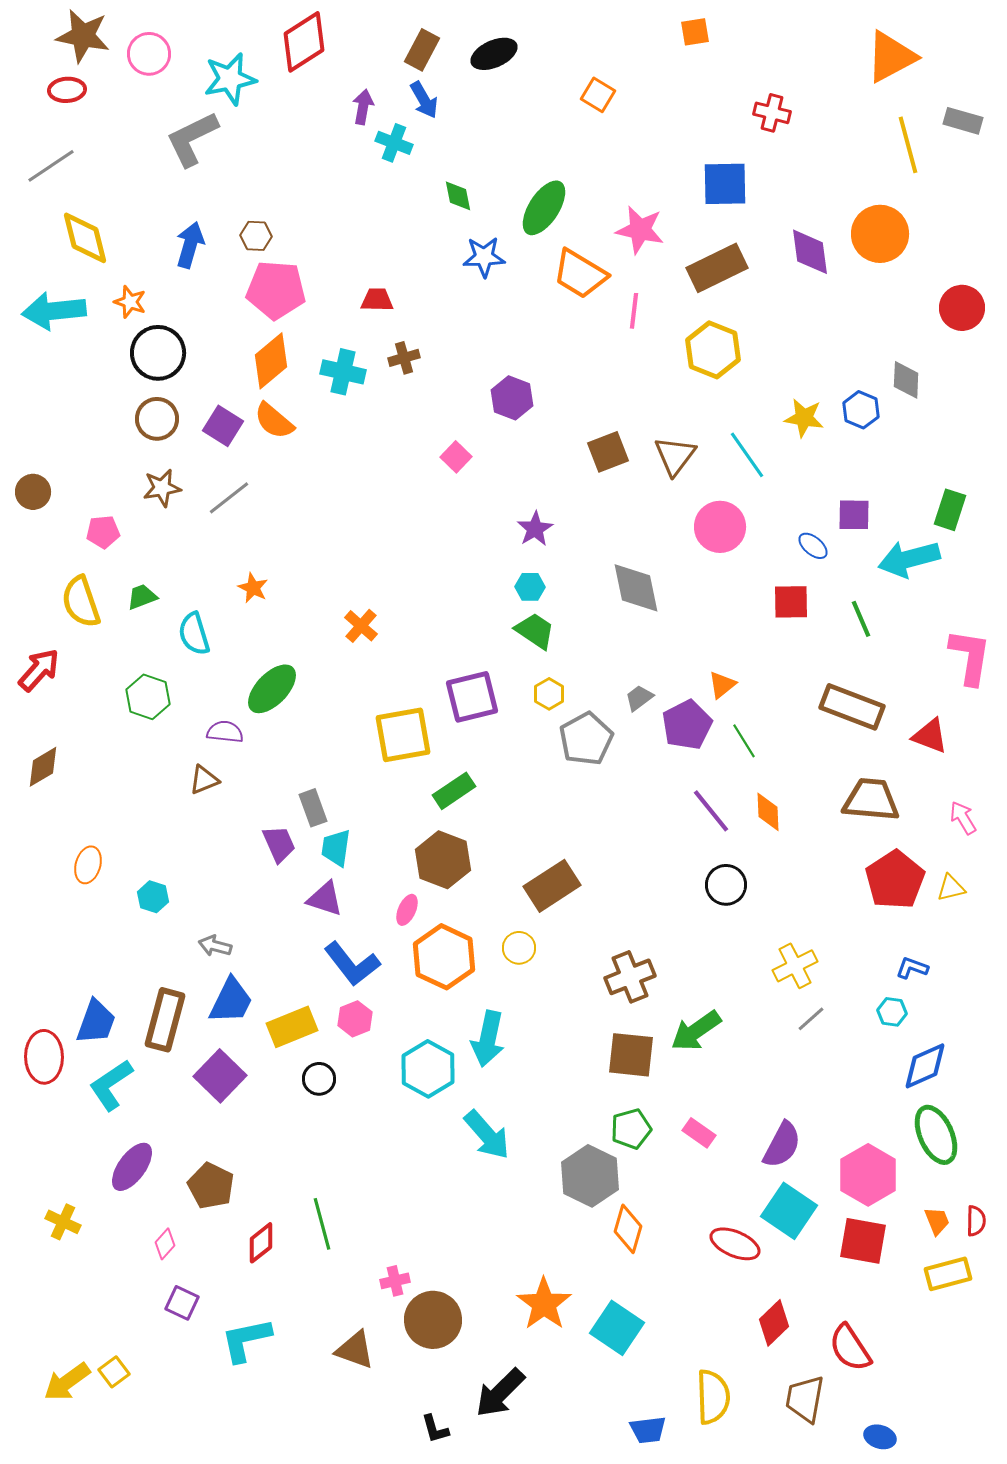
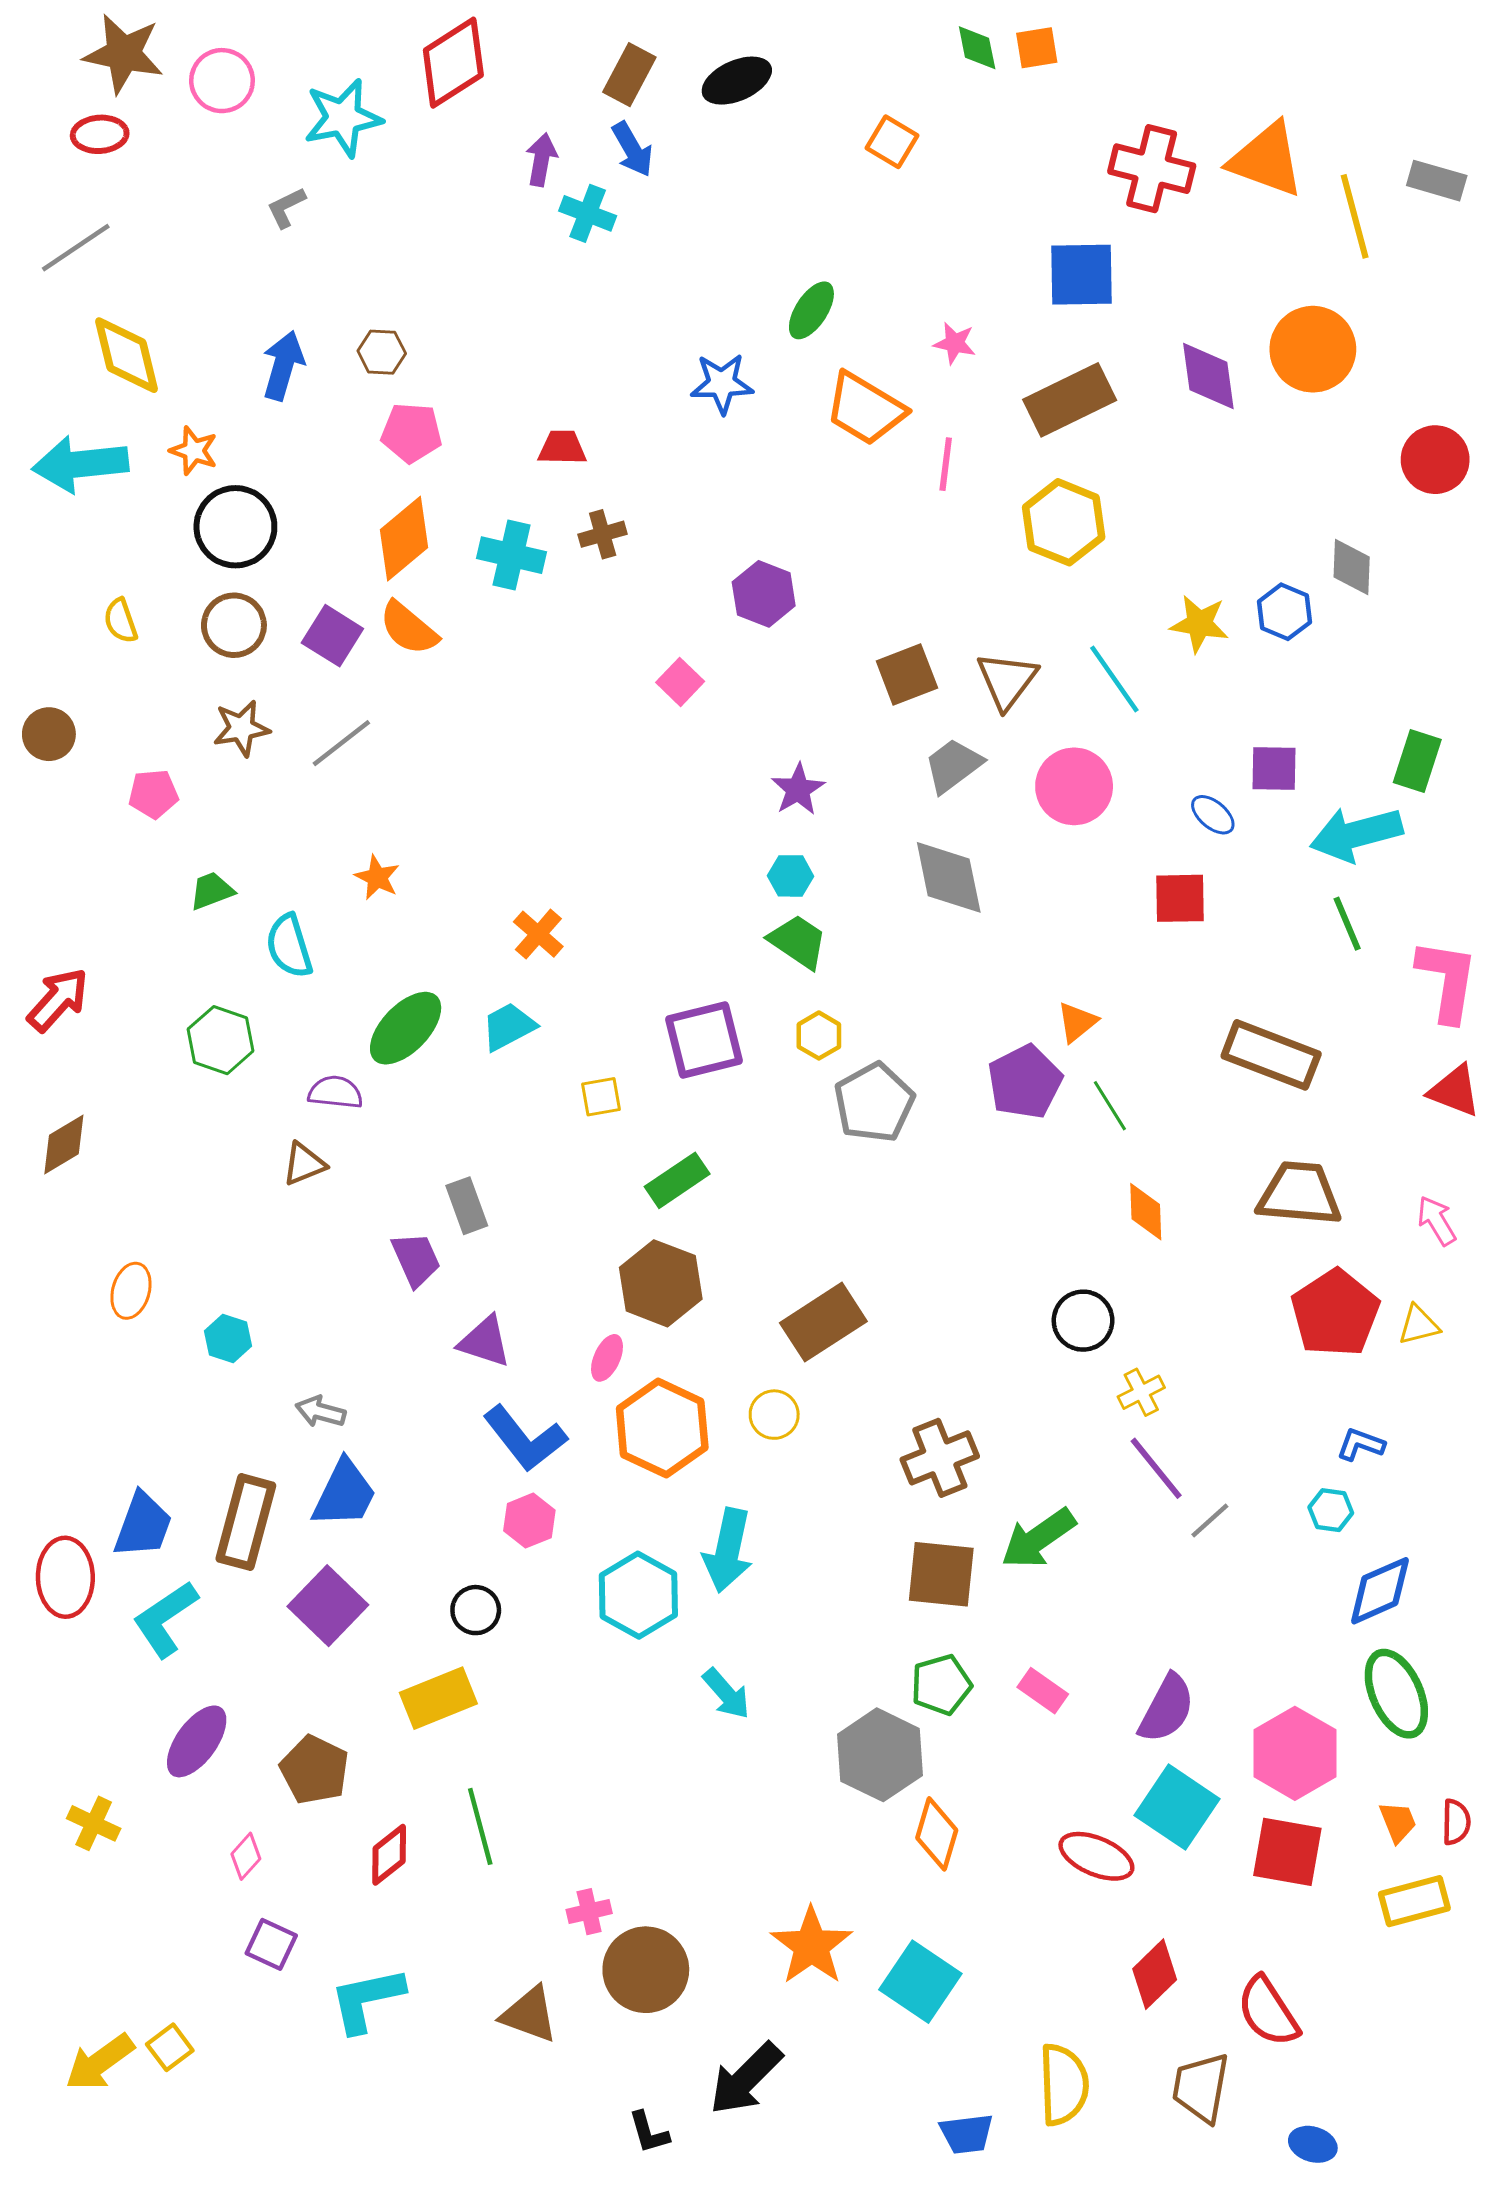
orange triangle: (891, 57) -> (1267, 160), moved, turned 48
red cross: (772, 113) -> (1152, 169), size x1.5
gray L-shape: (192, 139) -> (286, 207), size x0.5
green diamond: (458, 196) -> (977, 48), moved
green ellipse: (544, 208) -> (811, 310), size x0.7
pink star: (640, 230) -> (955, 343), size x0.6
pink pentagon: (276, 290) -> (412, 433), size x0.7
yellow semicircle: (81, 602) -> (121, 621), moved, size x0.6
green line: (861, 619) -> (1347, 924), moved
gray trapezoid: (639, 698) -> (953, 765), moved, size x1.4
yellow square: (403, 735) -> (601, 1097), size x0.5
red triangle: (930, 736) -> (1455, 1091), moved
purple line: (711, 811) -> (1156, 1468), moved
cyan trapezoid: (336, 848) -> (509, 1027), moved, turned 54
yellow cross: (795, 966) -> (1141, 1392), moved, size x0.7
yellow rectangle: (292, 1027) -> (438, 1698), moved
cyan arrow: (487, 1135) -> (726, 1694), size x0.7

